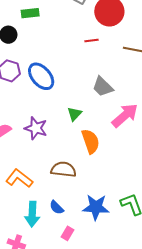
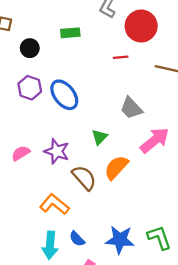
green rectangle: (30, 13) -> (70, 33), moved
orange semicircle: (91, 141) -> (116, 167), turned -120
brown semicircle: (63, 169) -> (84, 178), moved, turned 40
orange L-shape: (19, 178) -> (54, 204), moved

